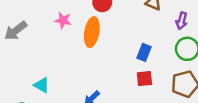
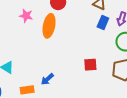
blue rectangle: (144, 52) -> (103, 22), moved

